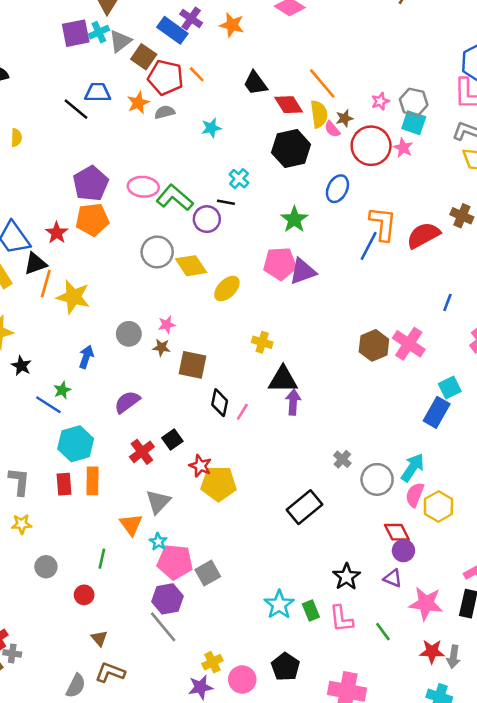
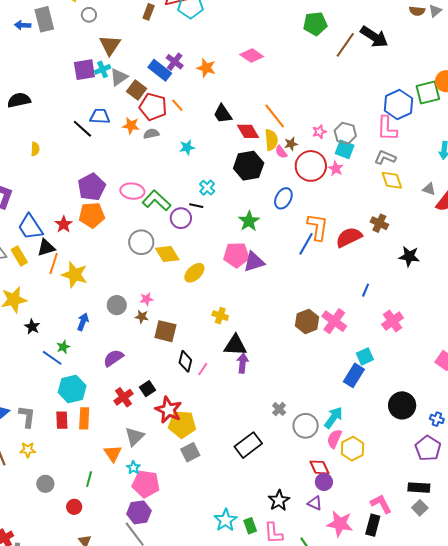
orange star: (138, 103) -> (131, 126), turned 30
red star: (200, 466) -> (168, 410), size x1.5
gray square: (208, 573) -> (190, 452), moved

